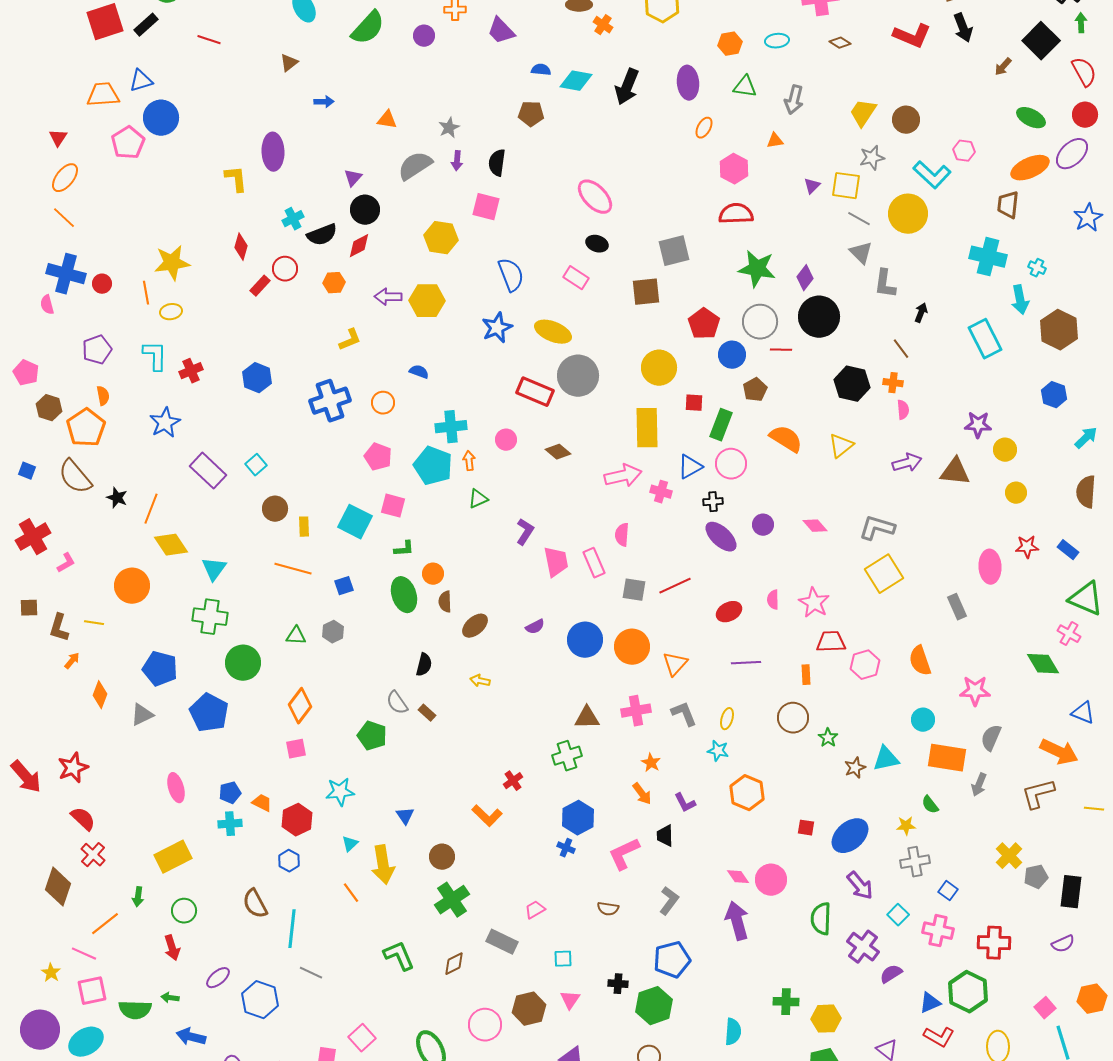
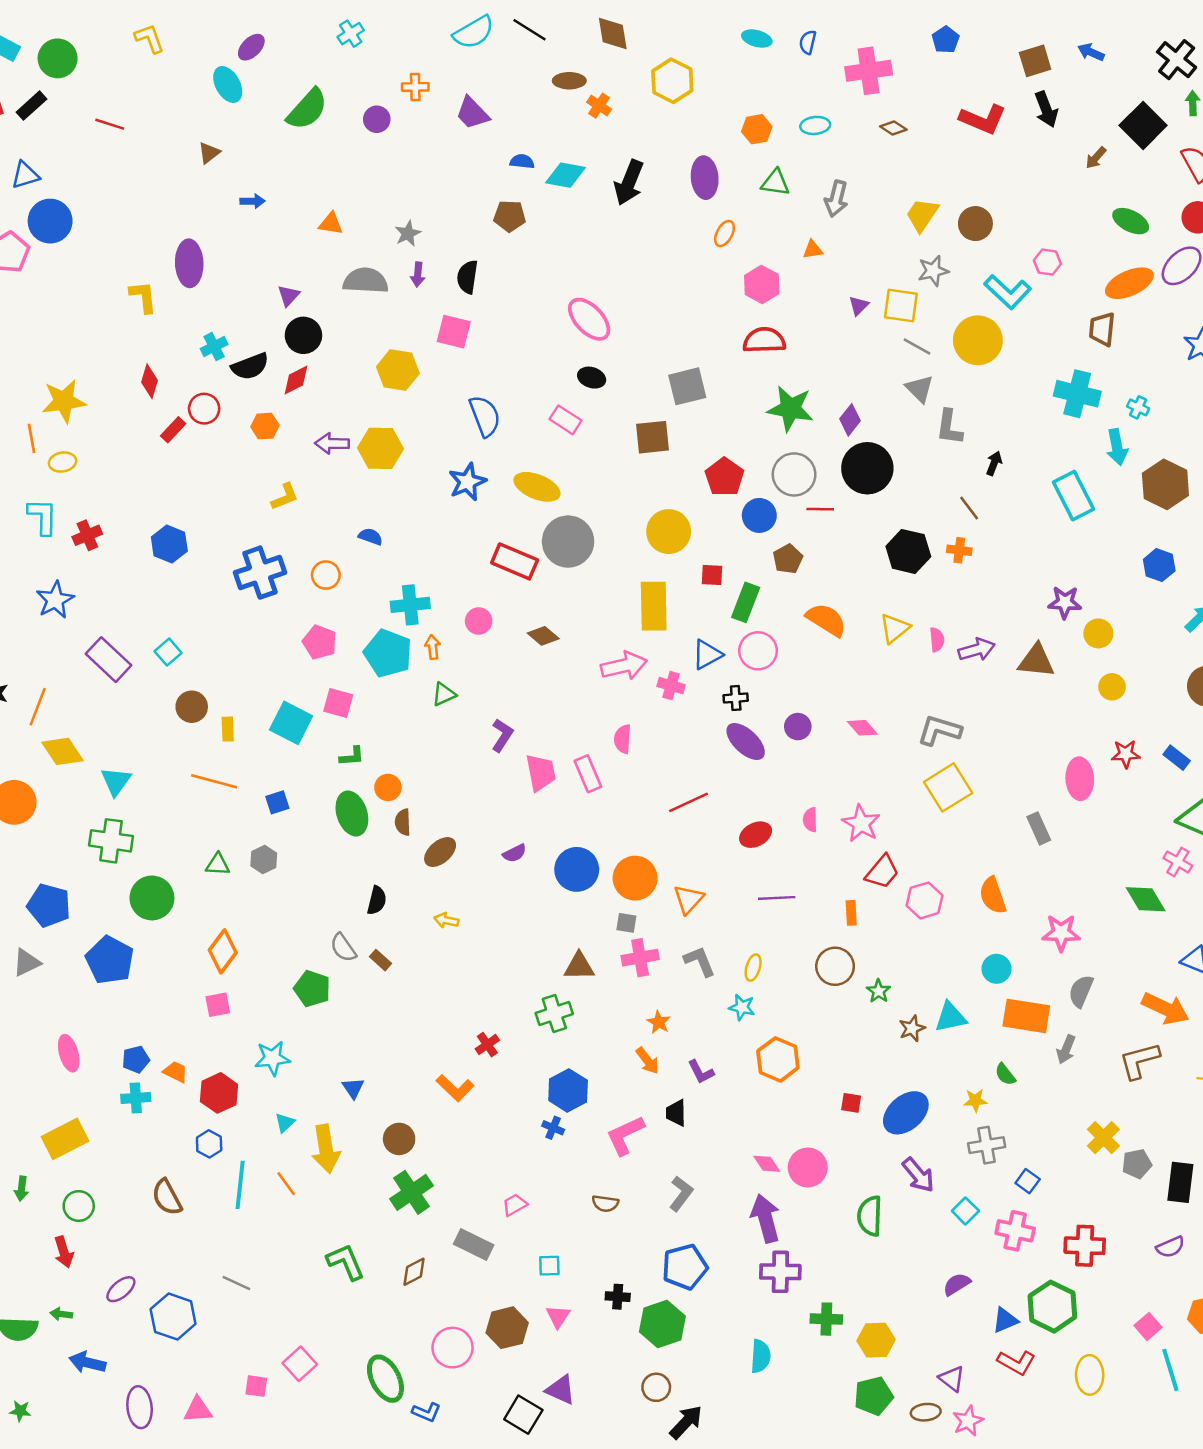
gray semicircle: (415, 166) -> (366, 281), turned 36
pink semicircle: (903, 410) -> (937, 640), moved
gray square: (634, 590) -> (626, 923), moved, size x0.7
red trapezoid: (831, 642) -> (882, 872), turned 132
cyan line: (292, 929) -> (240, 1185), moved
purple cross: (863, 947) -> (780, 1272), moved, turned -36

